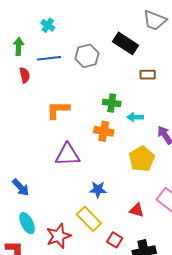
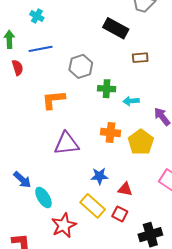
gray hexagon: (87, 56) -> (81, 66), moved
orange cross: (104, 131) -> (111, 132), moved
red triangle: (137, 210) -> (125, 189), moved
cyan ellipse: (27, 223) -> (43, 197), moved
red square: (115, 240) -> (120, 214), moved

